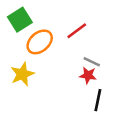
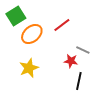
gray line: (92, 62) -> (83, 50), moved
yellow star: (22, 74) -> (29, 68), moved

